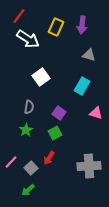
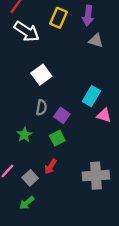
gray triangle: (89, 55) -> (96, 40), moved
cyan rectangle: (82, 86) -> (91, 96), moved
gray semicircle: (29, 107) -> (41, 107), moved

